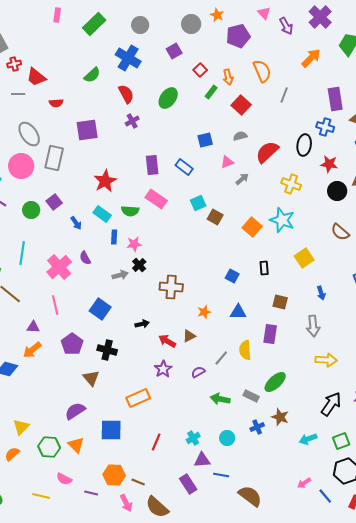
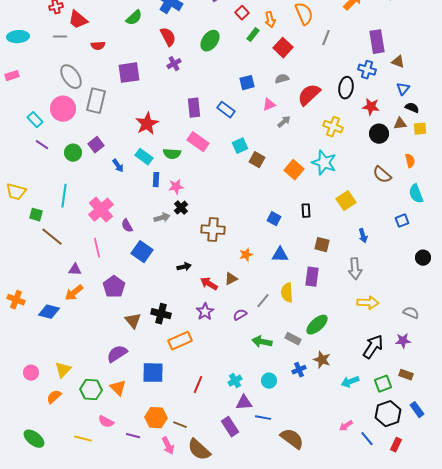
purple semicircle: (85, 258) -> (127, 226), moved
black cross: (107, 350) -> (161, 314), moved

